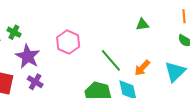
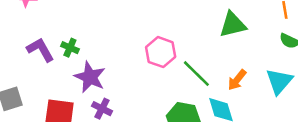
green triangle: (142, 24) -> (233, 25), size x1.6
pink hexagon: (68, 42) -> (161, 52), moved

